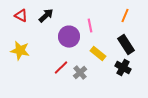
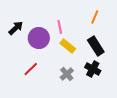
black arrow: (46, 16) -> (16, 28), moved
yellow rectangle: (98, 54) -> (68, 46), moved
gray cross: (80, 73) -> (67, 74), moved

